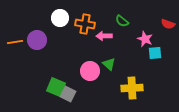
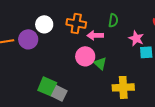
white circle: (60, 18) -> (44, 24), moved
green semicircle: (122, 21) -> (113, 20), turned -120
pink circle: (90, 71) -> (85, 56), moved

